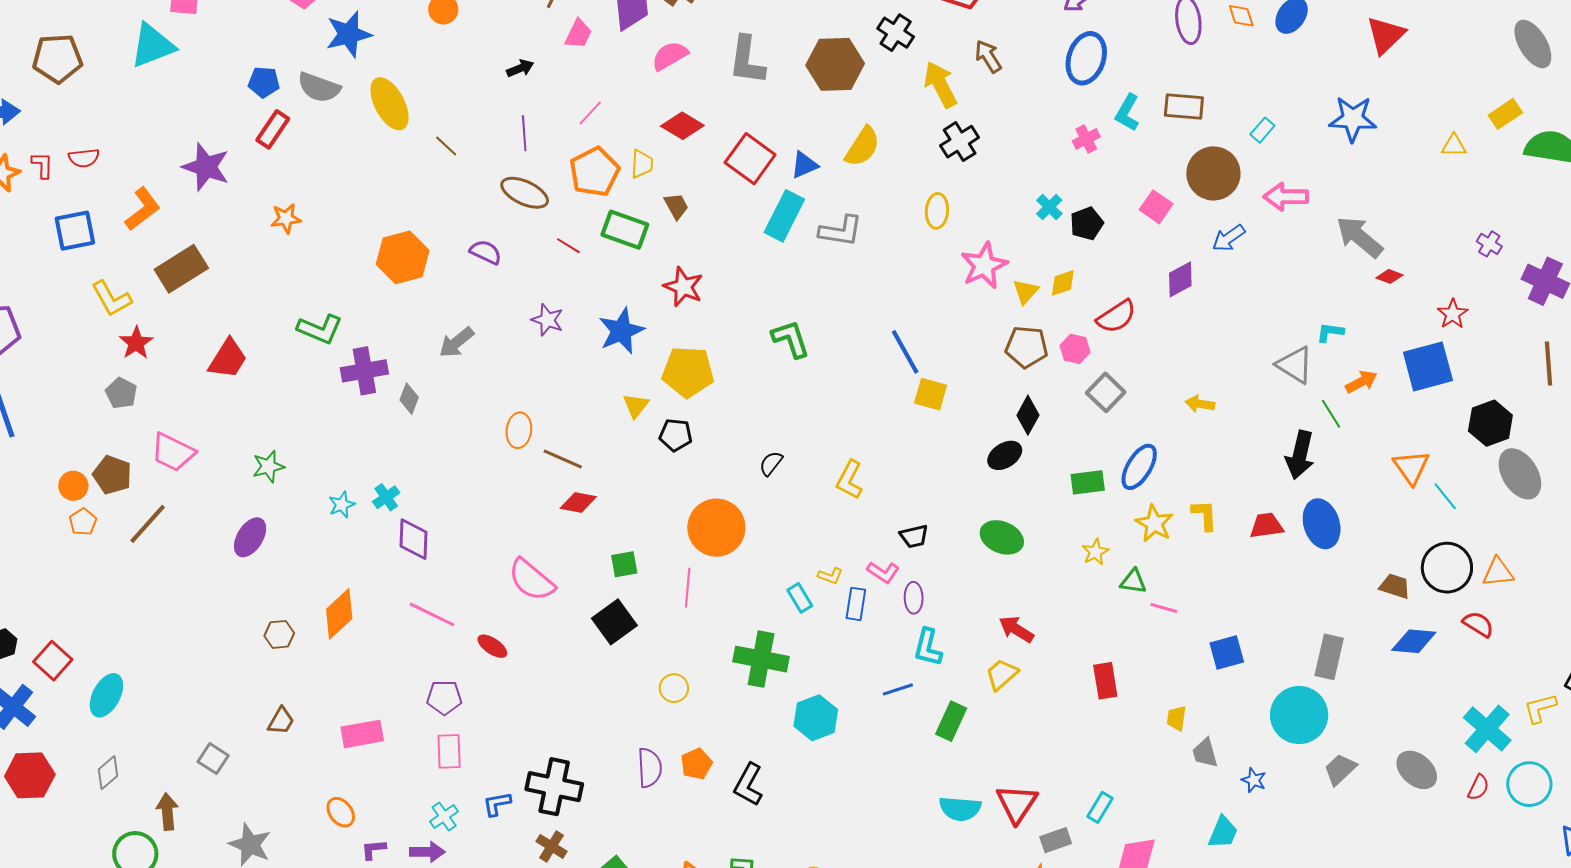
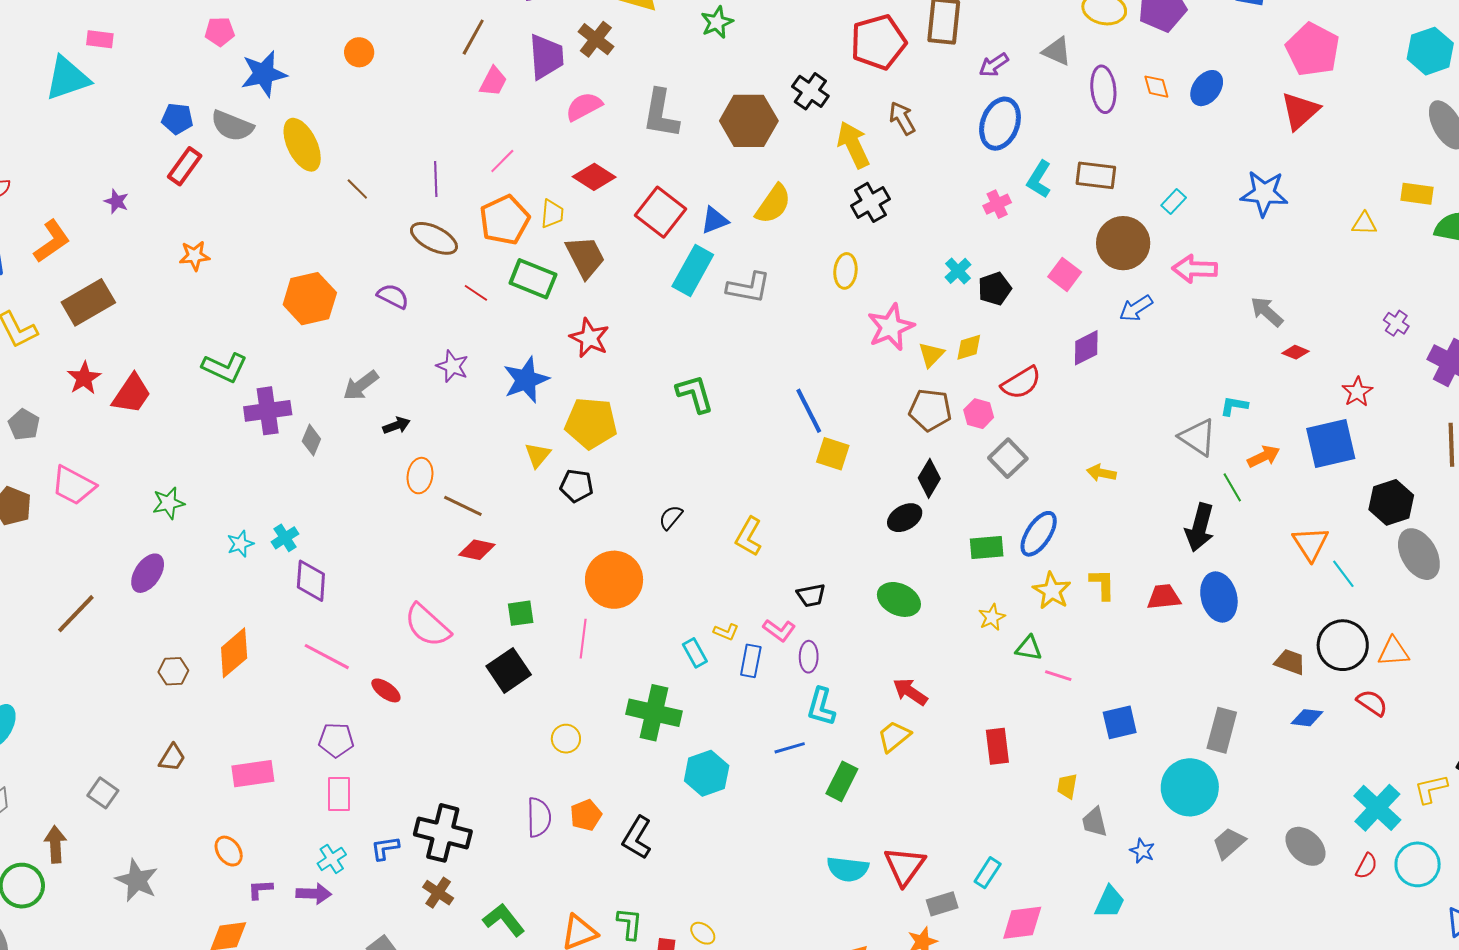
black arrow: (520, 68) -> (396, 425), moved
yellow rectangle: (1505, 114) -> (1417, 194), turned 40
purple star: (206, 167) -> (116, 201), size x0.5
brown trapezoid: (676, 206) -> (585, 257), size x1.6
gray arrow: (1359, 237) -> (1267, 312), size x0.7
red star: (136, 343) -> (84, 378), moved
brown line: (148, 524) -> (76, 614), moved
blue diamond: (1414, 641) -> (1307, 718), size x0.7

